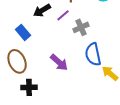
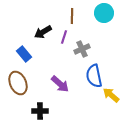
purple line: (63, 15) -> (64, 37), turned -32
black cross: (29, 87) -> (40, 111), moved

